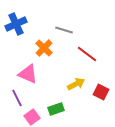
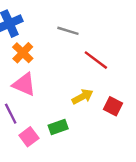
orange cross: (44, 48) -> (23, 53), moved

